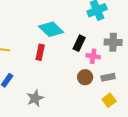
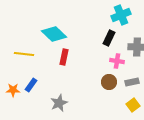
cyan diamond: (51, 29) -> (54, 34), moved
black rectangle: (79, 43) -> (109, 38), moved

